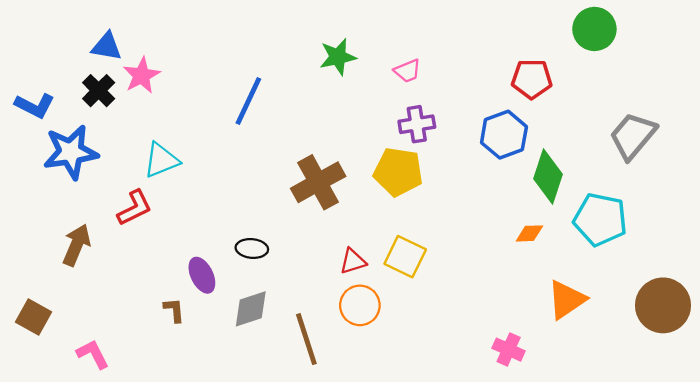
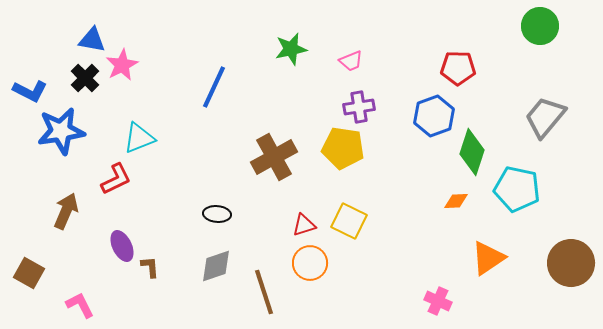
green circle: (594, 29) -> (540, 26), moved
purple ellipse: (202, 275) -> (122, 246), moved

